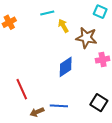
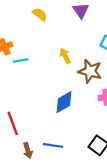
cyan line: (47, 13) -> (21, 61), moved
brown arrow: (37, 112) -> (28, 150), turned -88

